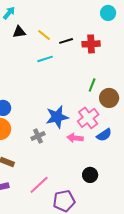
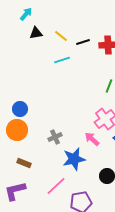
blue star: (57, 117) -> (74, 159), moved
pink arrow: (75, 138) -> (92, 139), turned 35

